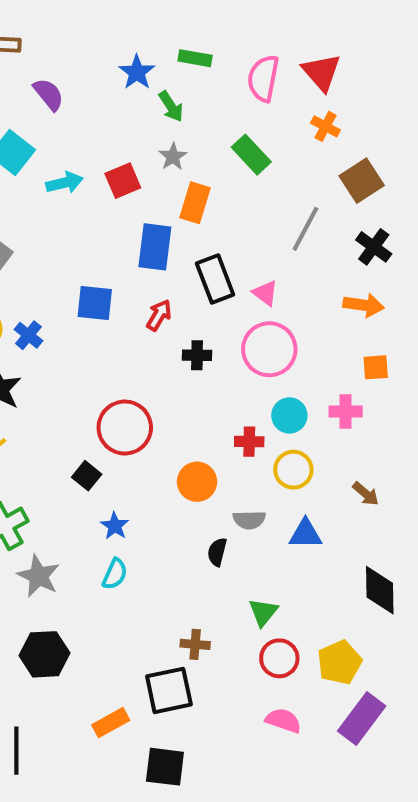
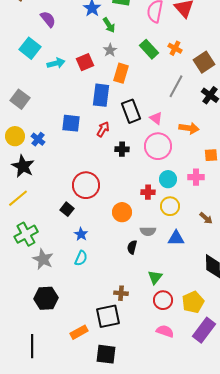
orange cross: (325, 126) -> (175, 48), moved
orange arrow: (364, 305) -> (189, 128), moved

